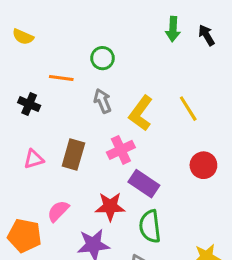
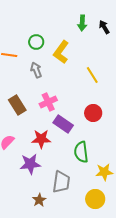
yellow L-shape: (141, 113) -> (61, 52), moved
brown rectangle: (73, 155) -> (17, 105), turned -48
red circle: (203, 165) -> (93, 113), moved
green semicircle: (150, 226) -> (81, 152), moved

